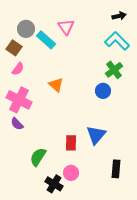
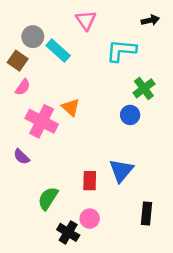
pink triangle: (66, 27) -> (86, 20), moved
cyan L-shape: (117, 41) -> (121, 51), moved, turned -40
pink cross: (19, 100) -> (42, 121), moved

